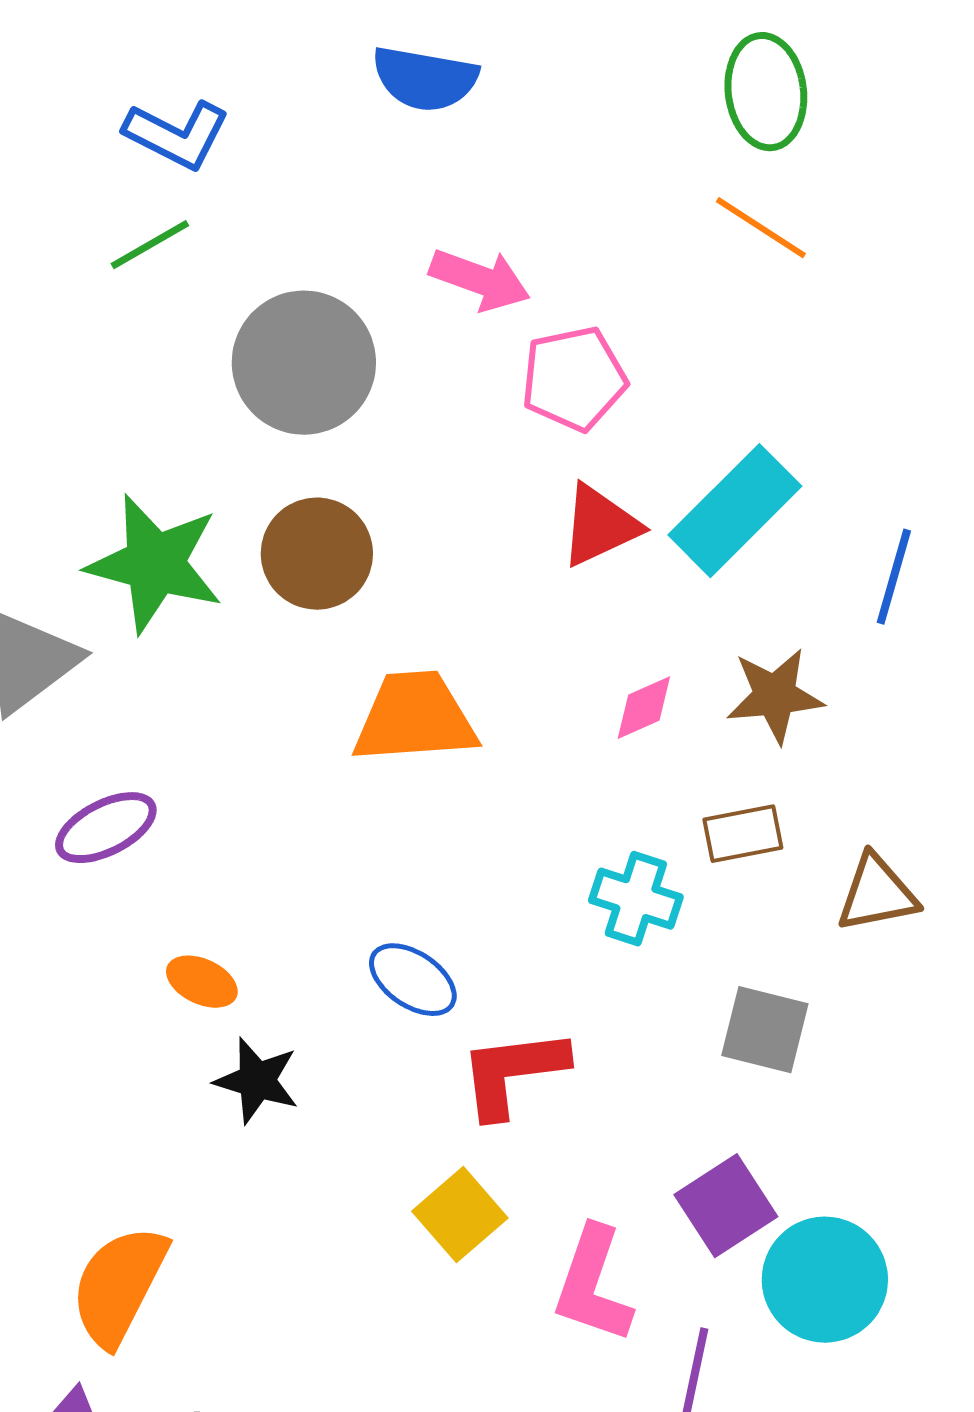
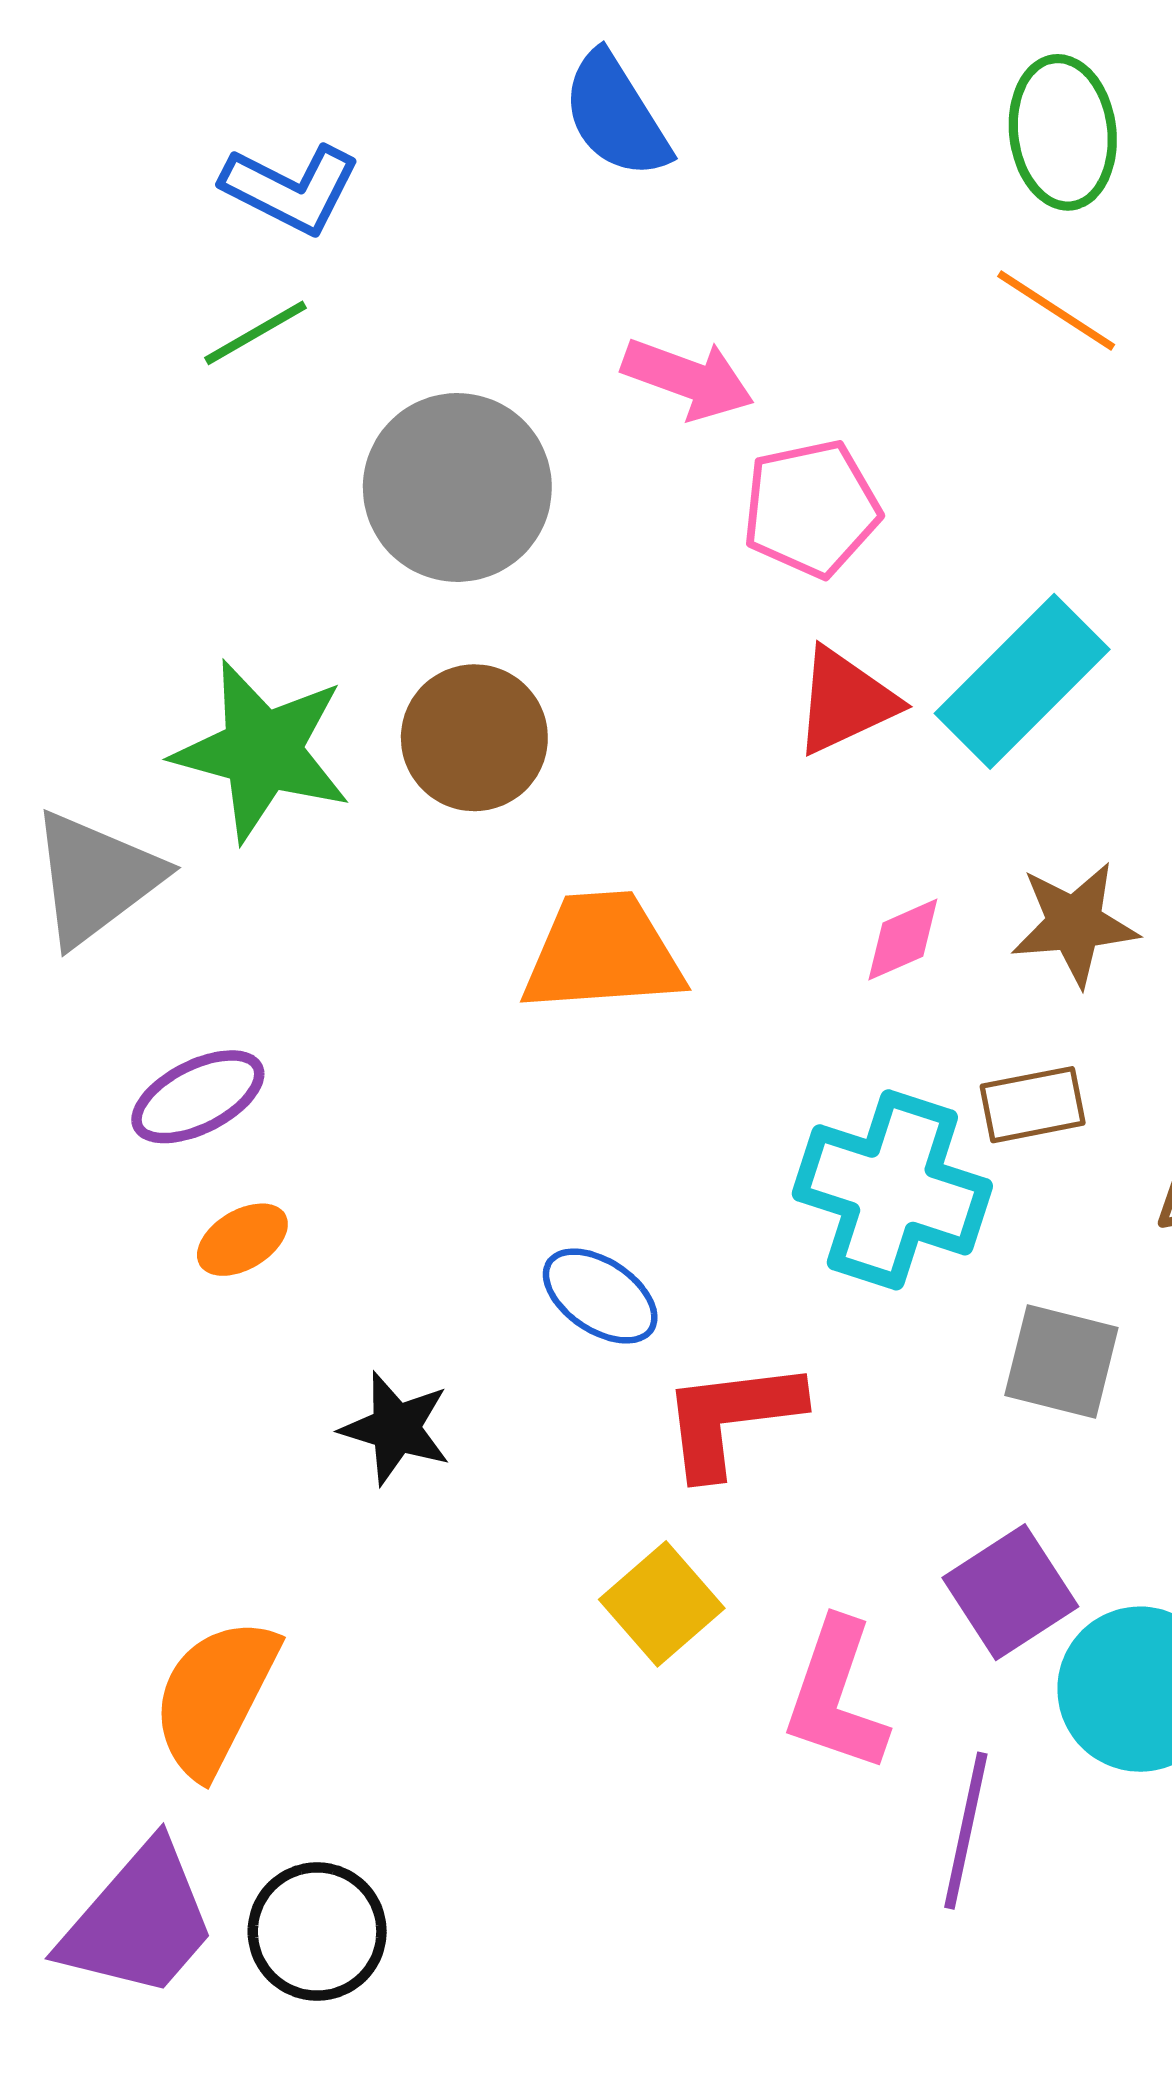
blue semicircle: (425, 79) -> (616, 115), turned 48
cyan cross: (636, 899) -> (892, 1190), size x1.6
orange ellipse: (202, 982) -> (242, 1240), moved, turned -56

